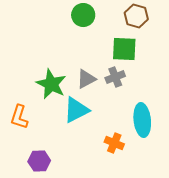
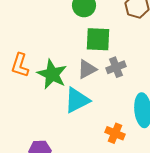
green square: (124, 49) -> (98, 39), moved
orange L-shape: (19, 117) -> (20, 65), moved

